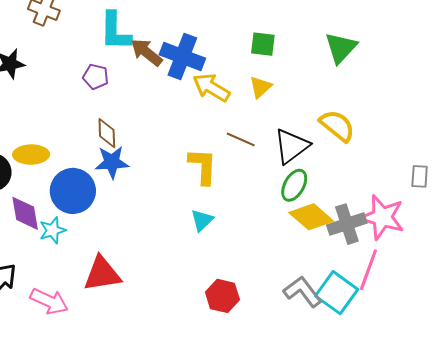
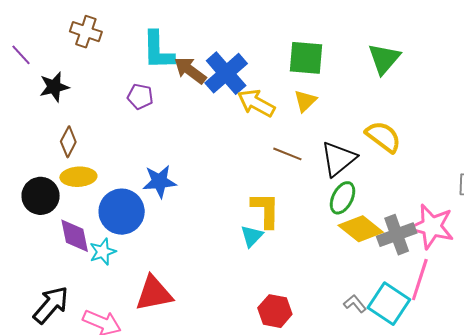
green square: (263, 44) -> (306, 58), size x1.4
blue cross: (182, 56) -> (226, 73), turned 30
brown diamond: (107, 133) -> (68, 142), moved, turned 32
yellow L-shape: (203, 166) -> (266, 210), moved
gray L-shape: (303, 292) -> (355, 304), size x0.6

